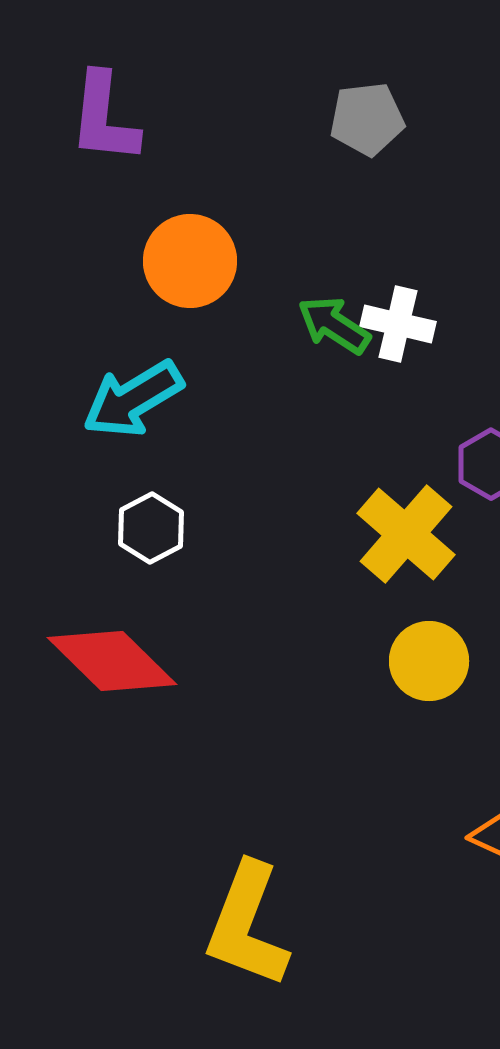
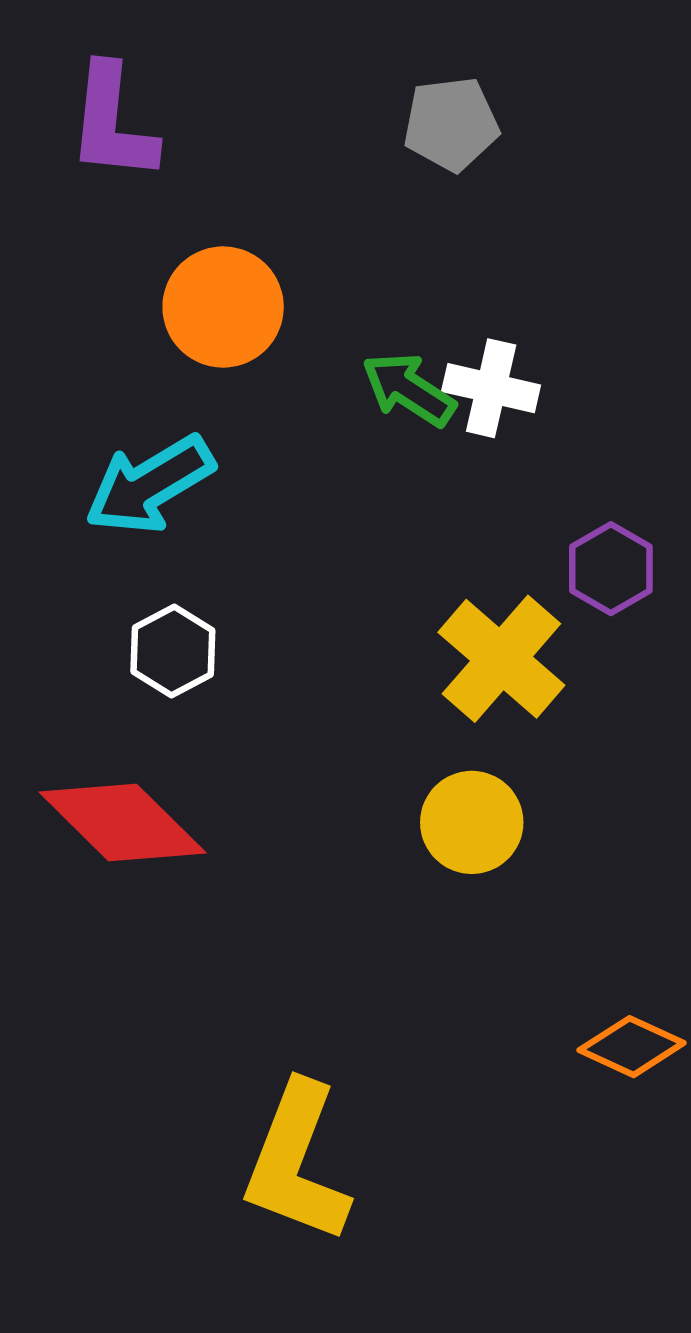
yellow circle: (429, 661) -> (472, 822), moved

